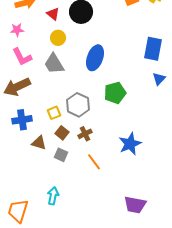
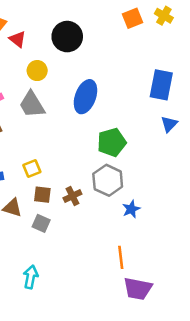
red triangle: (53, 14) -> (18, 39), moved
gray hexagon: (78, 105) -> (108, 180), moved
brown square: (62, 133) -> (42, 195), turned -32
blue star: (130, 144) -> (131, 209), size x0.6
orange line: (94, 162) -> (121, 257), moved, turned 30

